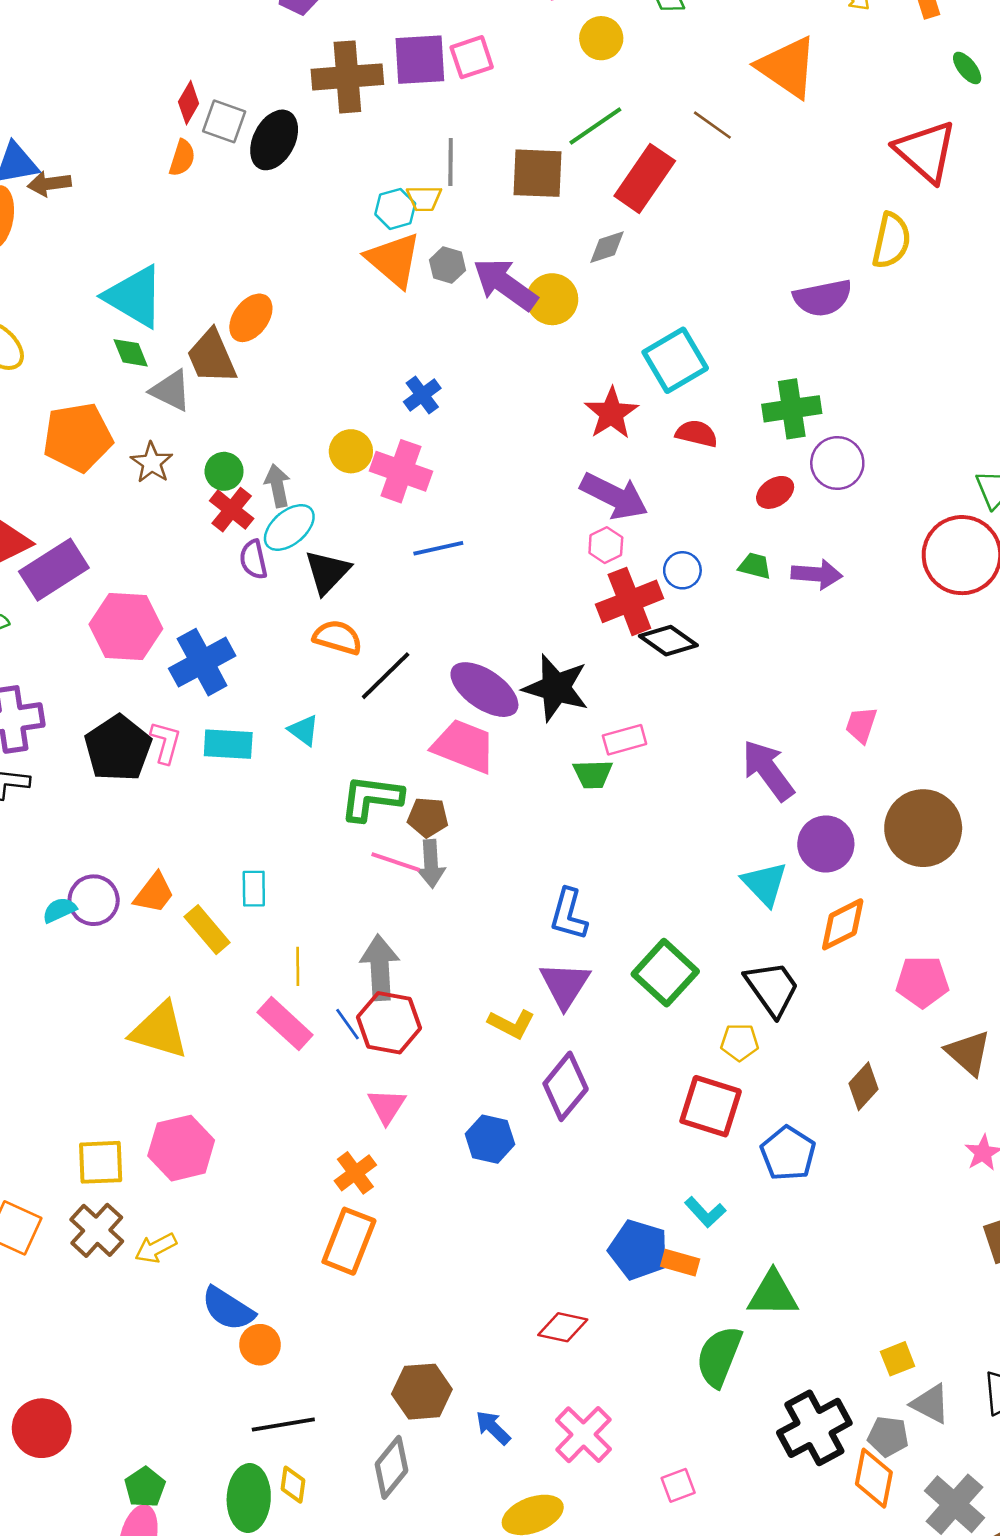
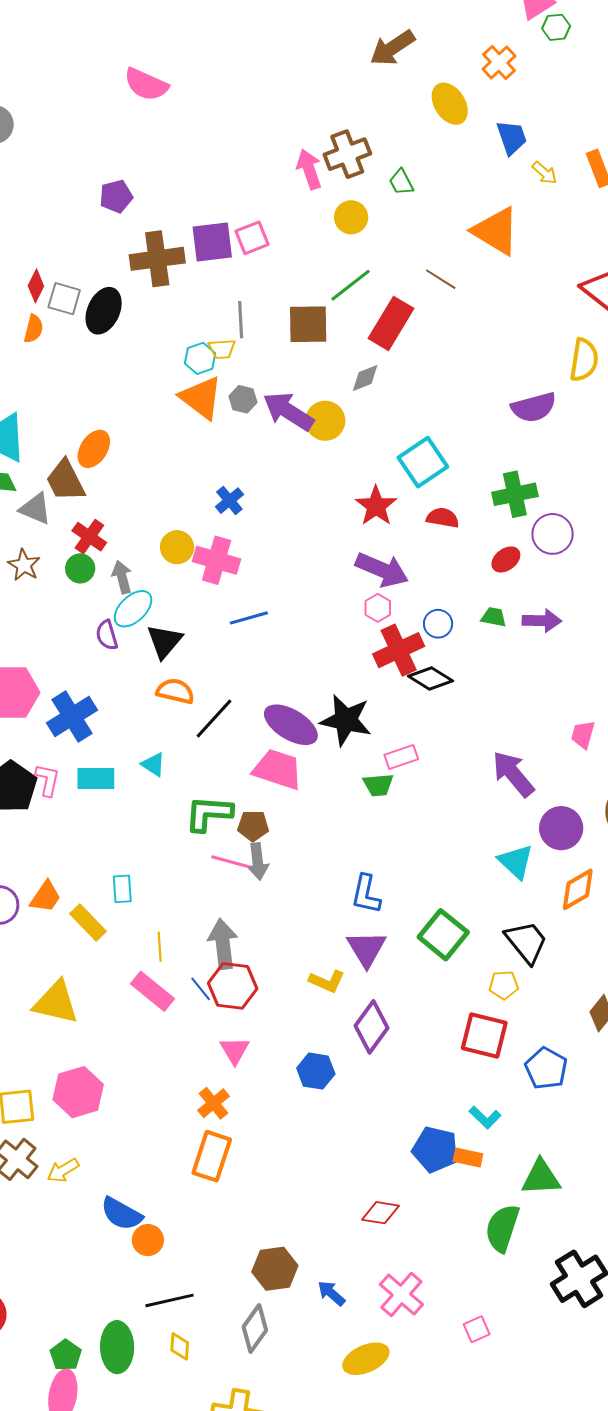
red cross: (232, 510) -> (89, 537), moved
green ellipse: (249, 1498) -> (117, 1347), moved

